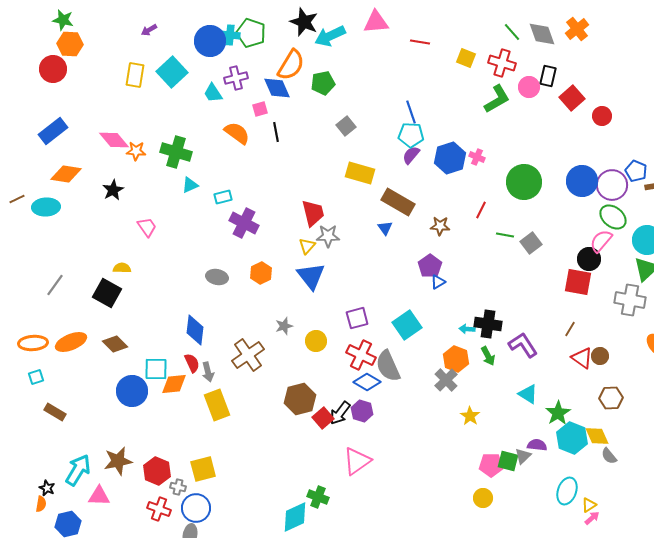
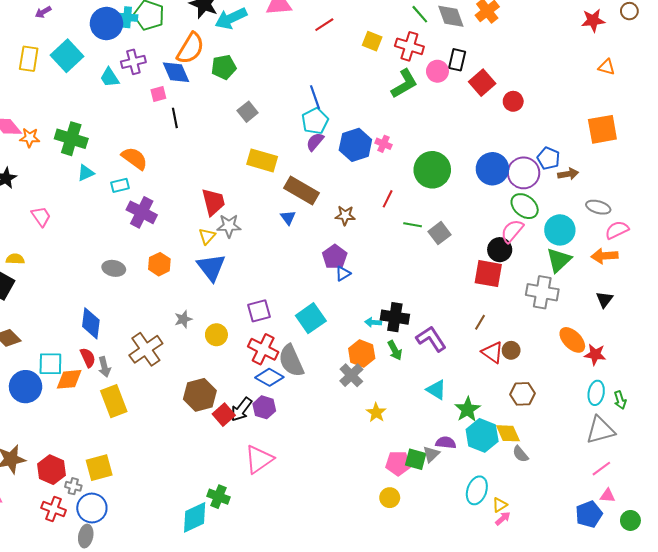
red line: (420, 42) -> (324, 25), turned -42
orange semicircle: (237, 133) -> (134, 158), moved
cyan pentagon: (411, 135) -> (315, 121), turned -30

